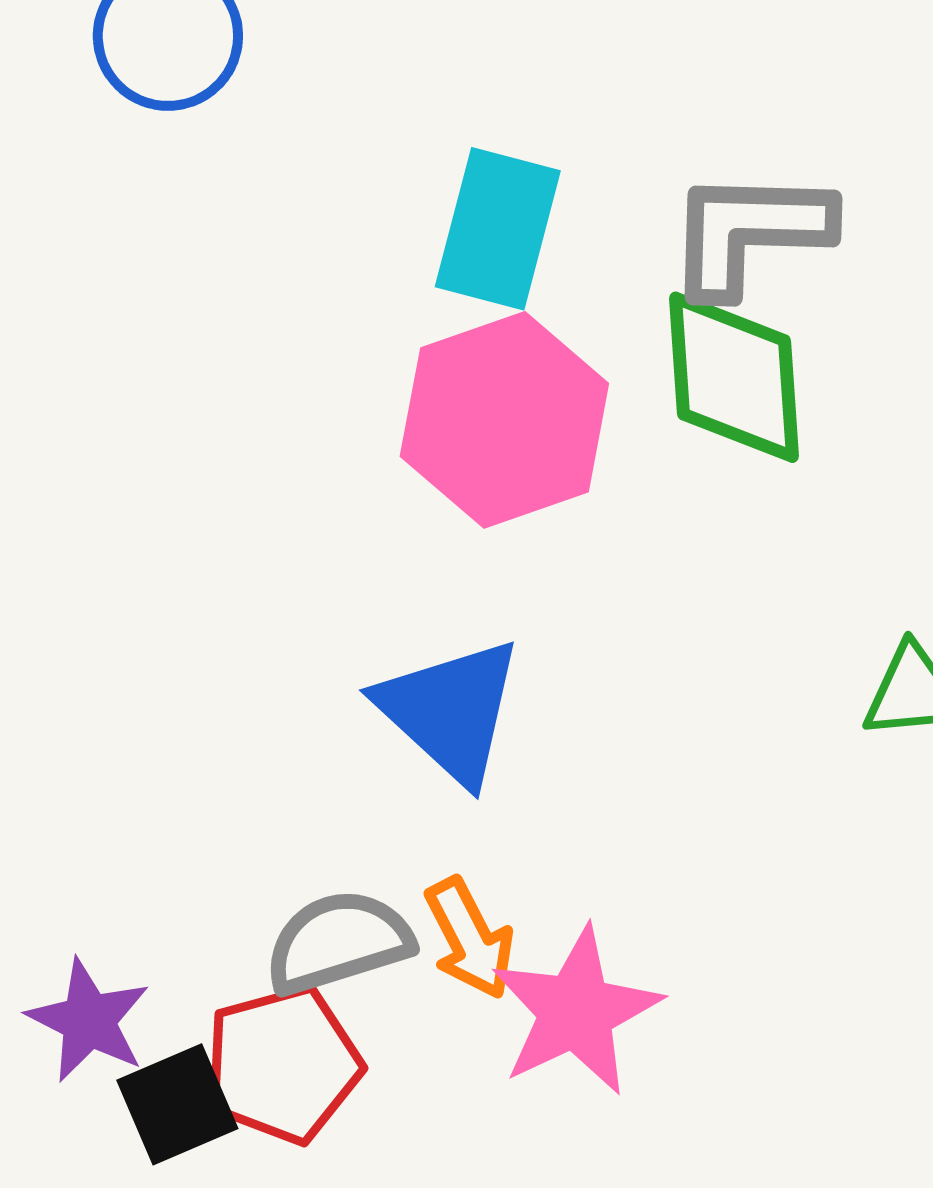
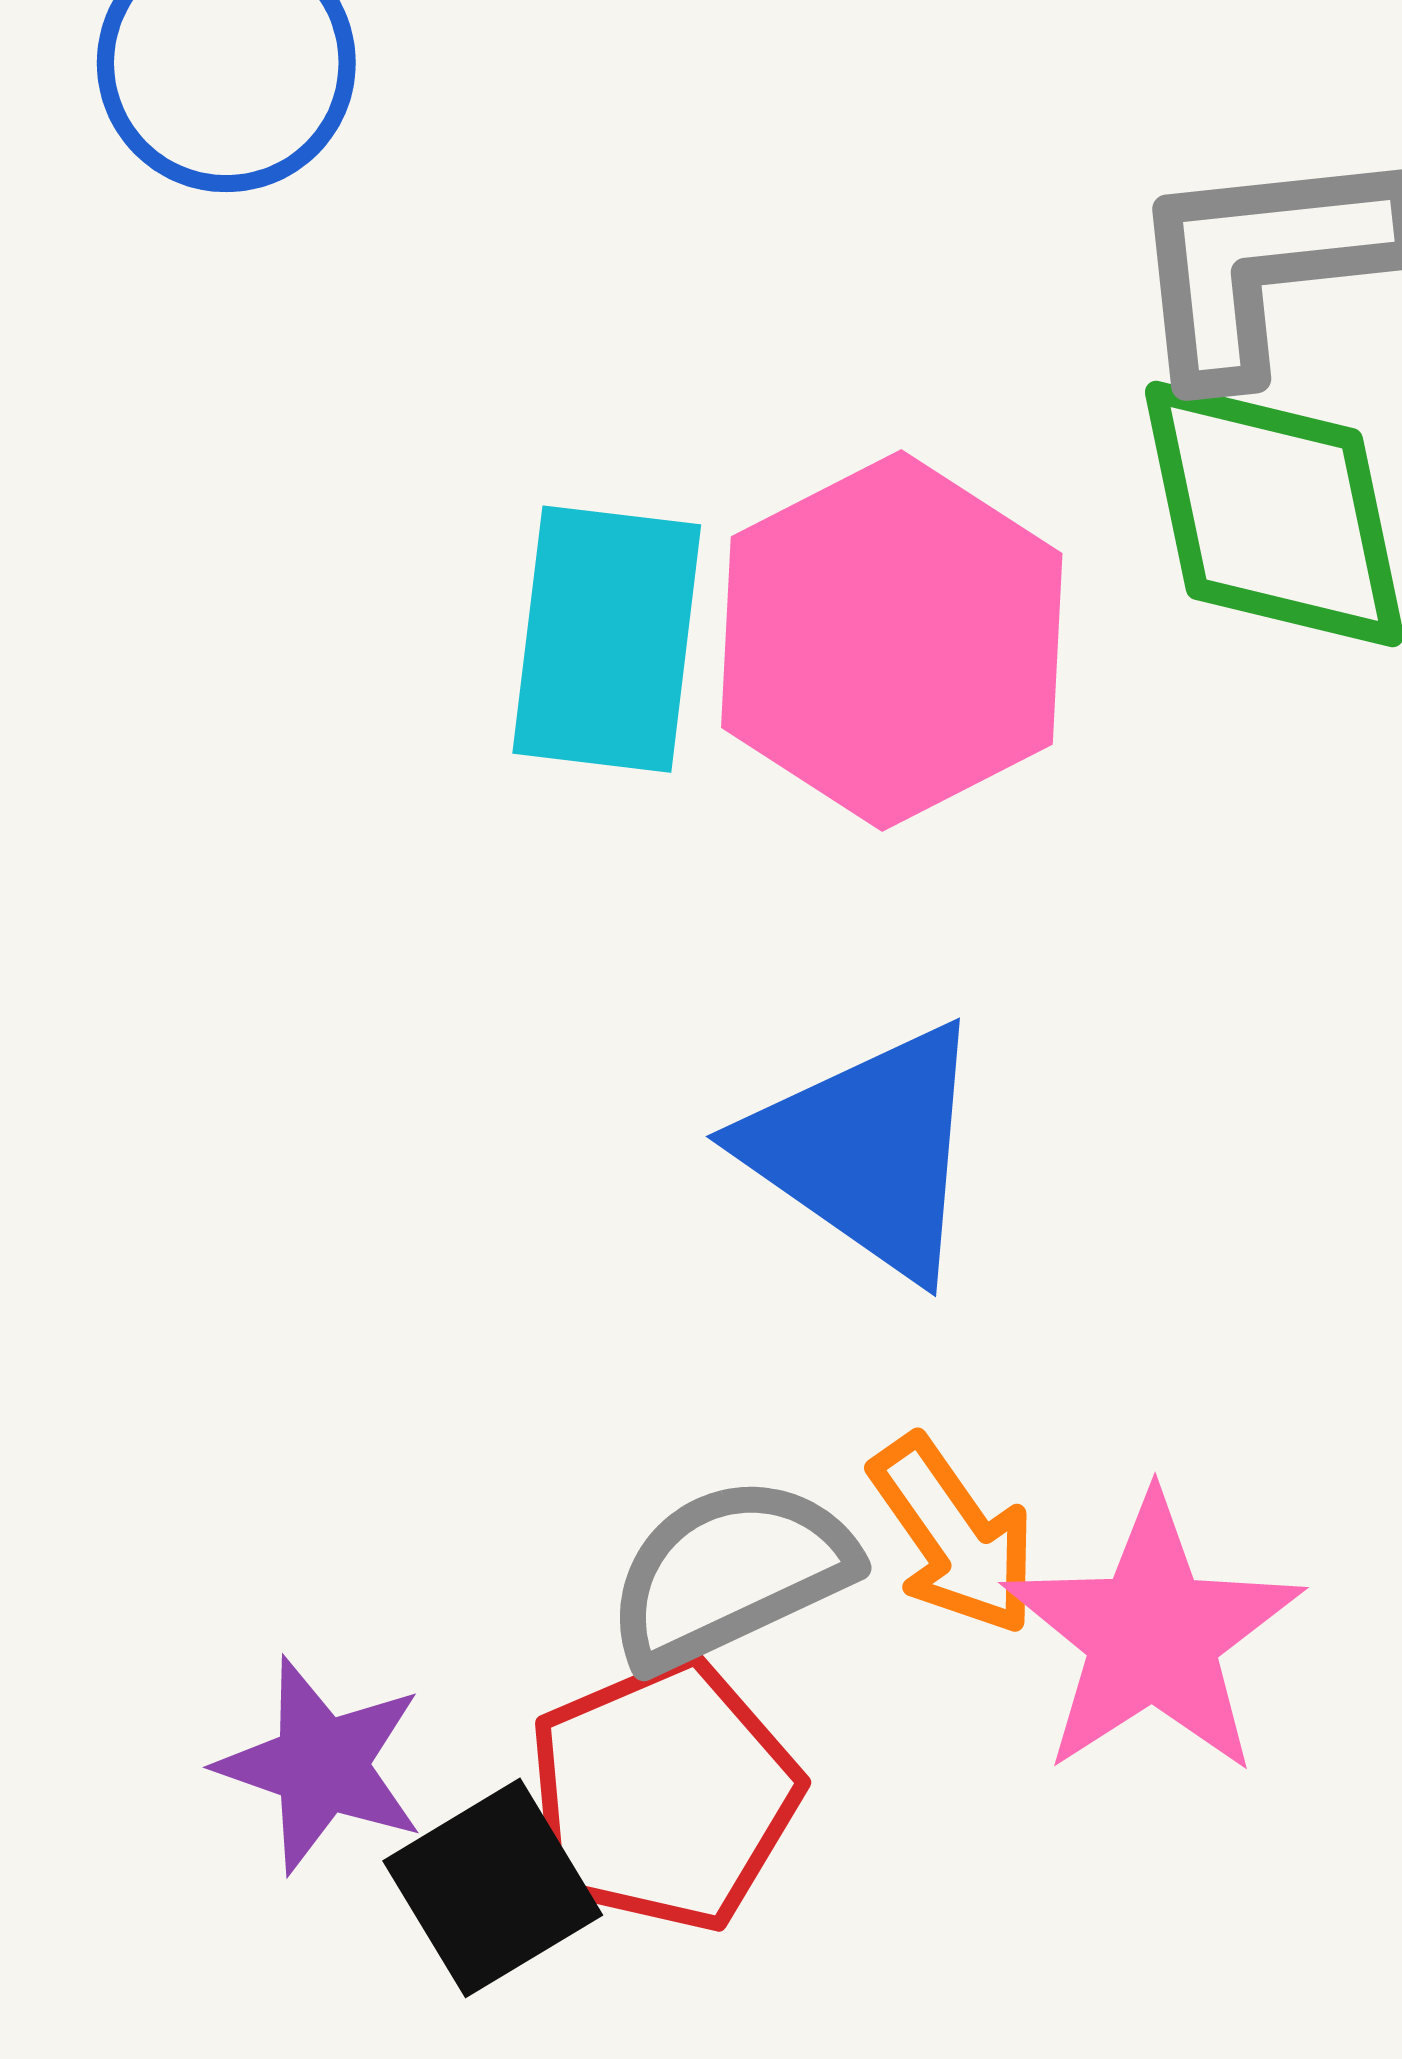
cyan rectangle: (498, 229) -> (607, 639), moved

